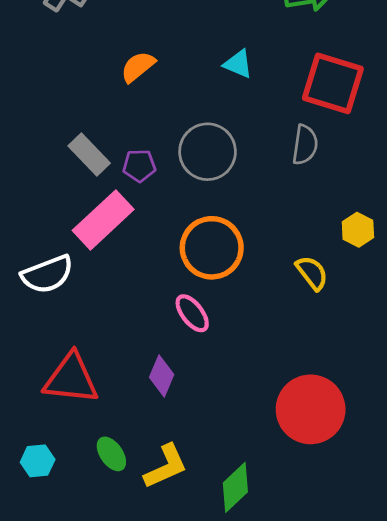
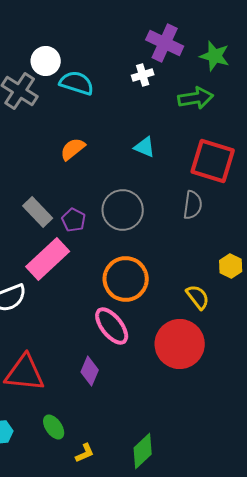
purple pentagon: (139, 166) -> (74, 220), turned 30
pink ellipse: (192, 313) -> (112, 326), size x1.4
red circle: (311, 409) -> (180, 344), moved
yellow L-shape: (166, 466) -> (85, 453), moved, size x0.6

